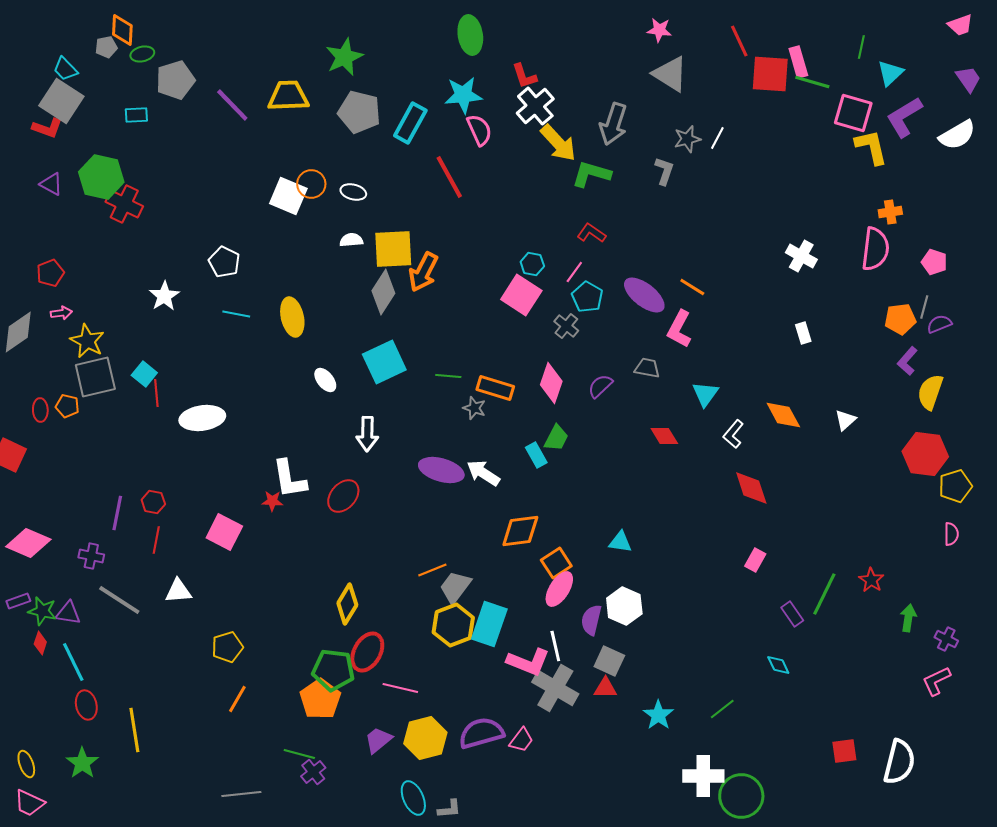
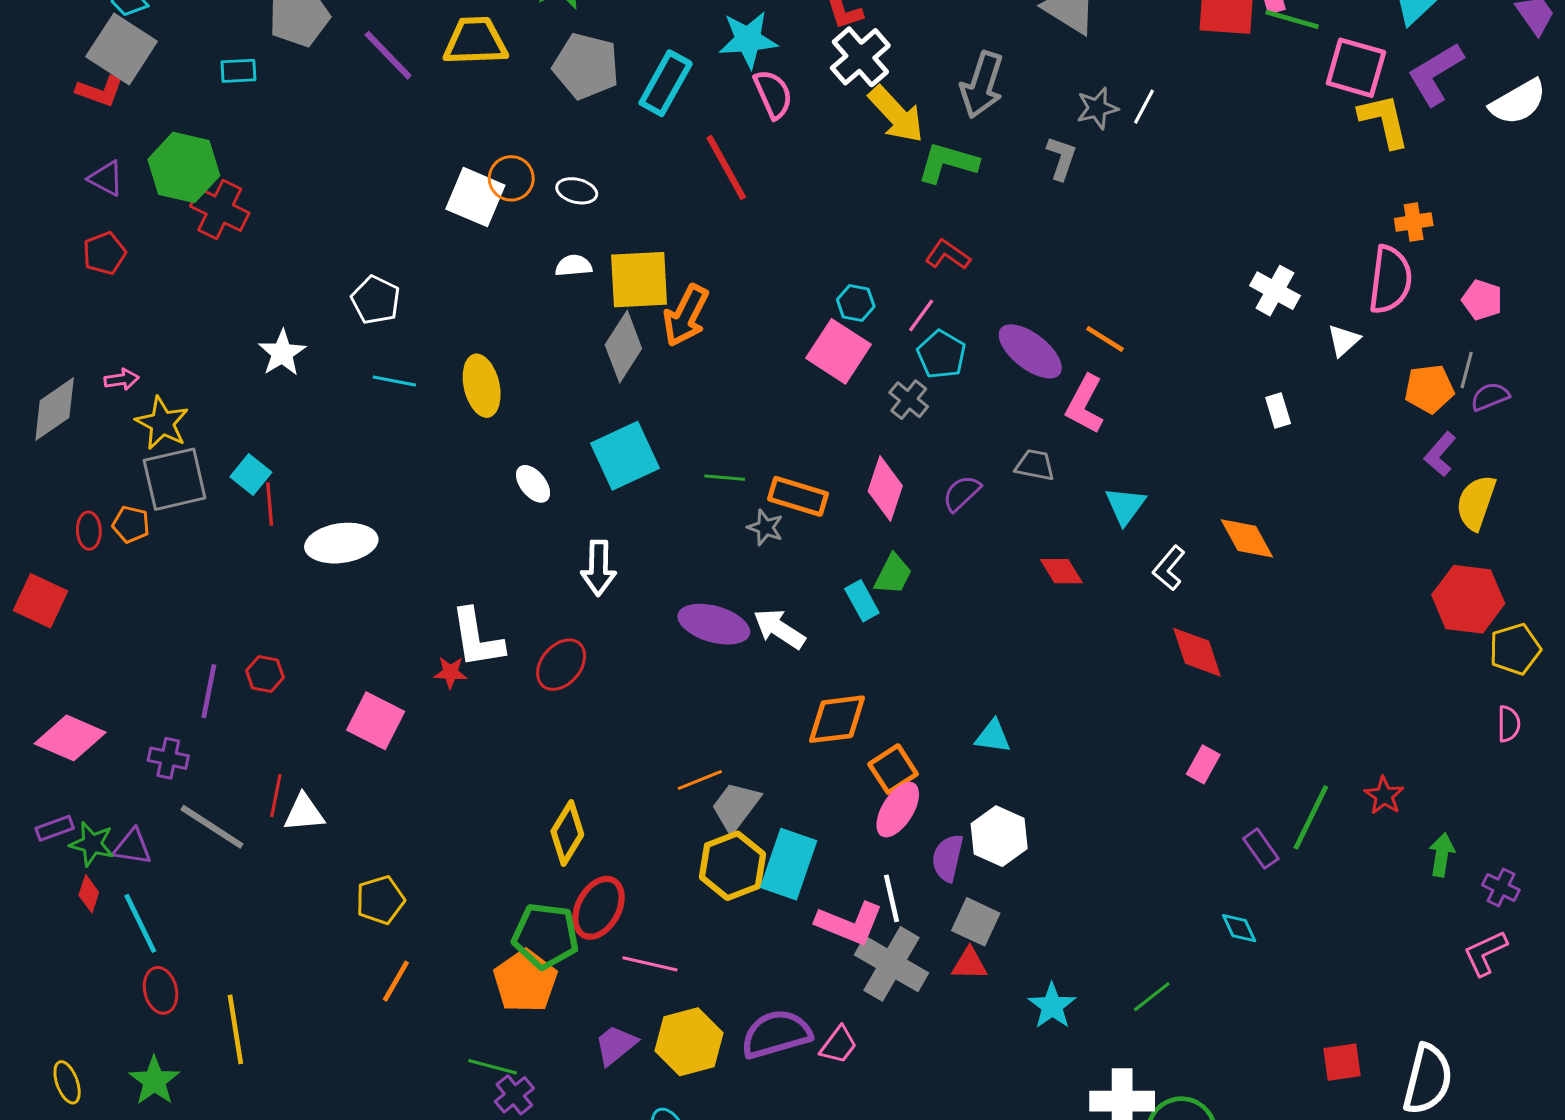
red pentagon: (50, 273) -> (104, 253), moved
white triangle: (845, 420) -> (1344, 340), moved
red line: (156, 540) -> (276, 796), moved

